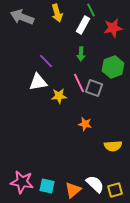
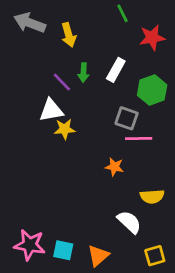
yellow arrow: (57, 13) -> (69, 35), moved
white rectangle: (83, 25) -> (116, 70), moved
green arrow: (81, 54) -> (83, 73), moved
pink line: (79, 83) -> (139, 139), moved, turned -66
yellow star: (59, 96) -> (65, 129), moved
white semicircle: (95, 184) -> (129, 222), moved

